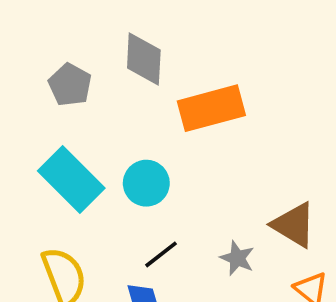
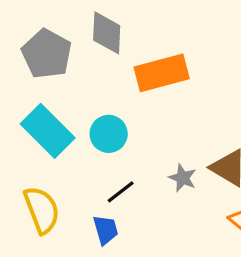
gray pentagon: (70, 85) -> (47, 54), size x1.4
gray star: (237, 258) -> (183, 178), moved

